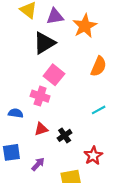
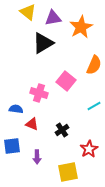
pink square: (54, 75) -> (66, 81), moved
red triangle: (41, 129) -> (32, 124), moved, turned 40
purple arrow: (38, 164) -> (37, 157), turned 136

